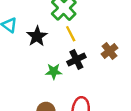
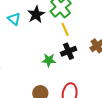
black star: (37, 36) -> (36, 14), moved

